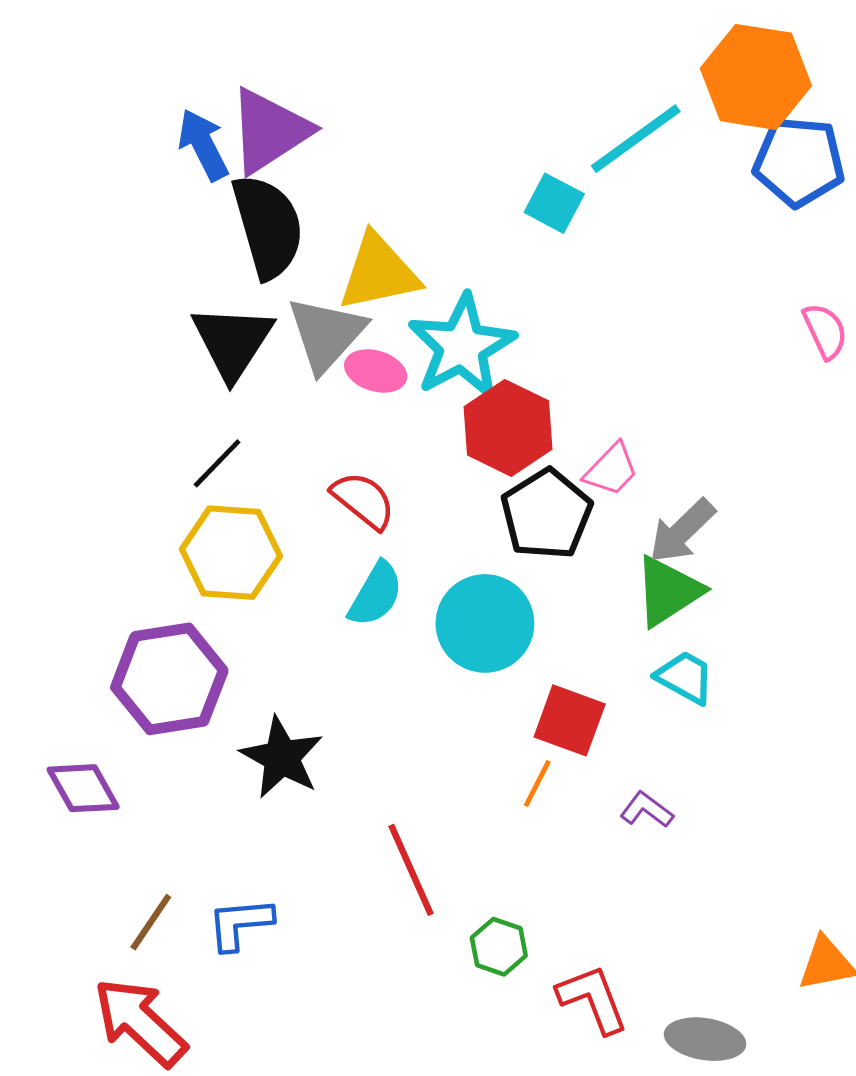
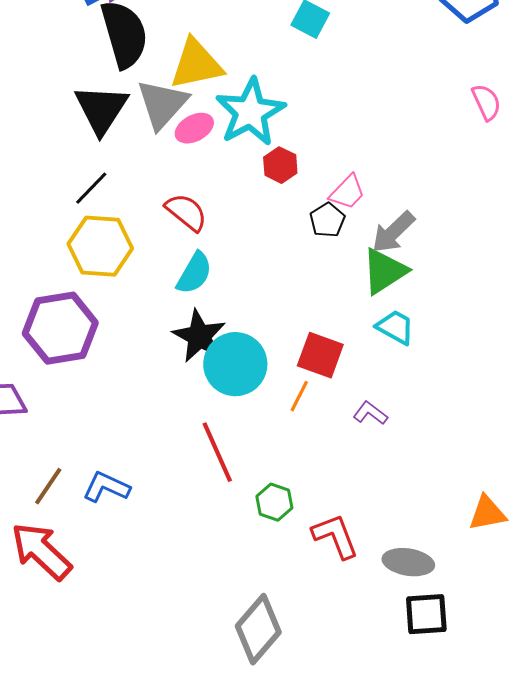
pink ellipse: (376, 371) -> (194, 128), turned -45
red hexagon: (508, 428) -> (280, 165), size x0.6
black pentagon: (546, 514) -> (327, 220), moved, size x0.6
cyan circle: (485, 623) -> (235, 364), moved
black star: (282, 757) -> (199, 336), moved
blue L-shape: (240, 924) -> (106, 487), turned 30

